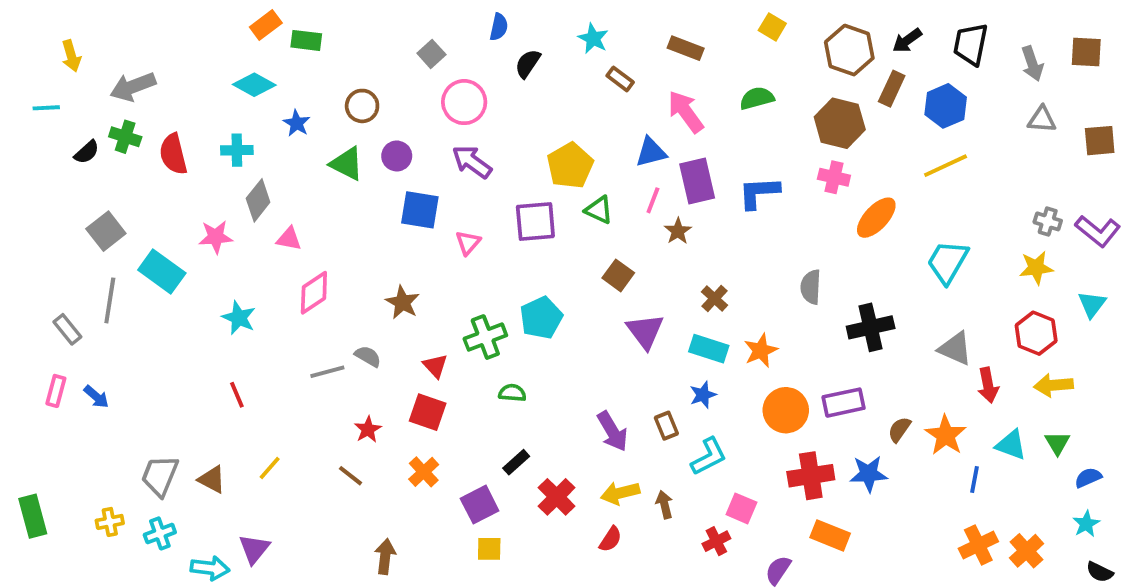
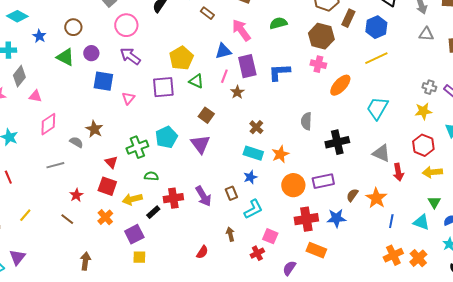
purple triangle: (645, 331) -> (200, 144), moved
gray semicircle: (368, 356) -> (76, 142), moved
cyan triangle: (1011, 445) -> (421, 222), moved
yellow arrow: (620, 493) -> (132, 199), moved
red cross: (557, 497) -> (173, 198), moved, turned 36

